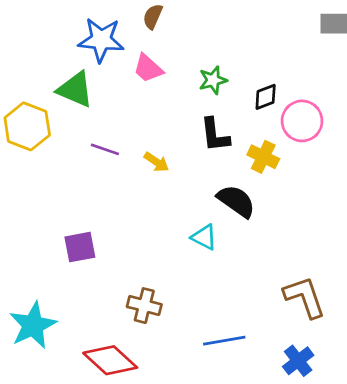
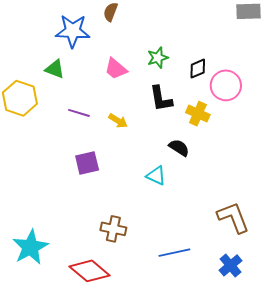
pink trapezoid: (148, 68) -> (116, 69), moved
green triangle: (75, 90) -> (55, 69), size x0.7
black semicircle: (236, 201) -> (179, 148), size x0.7
purple square: (80, 247) -> (87, 163), moved

